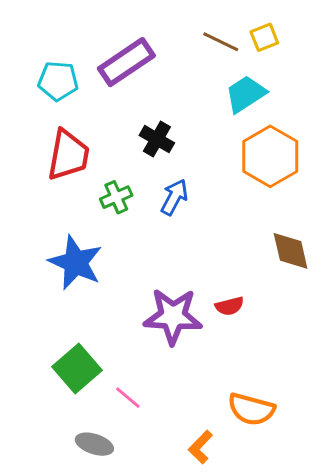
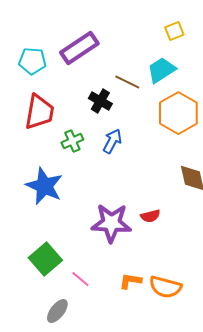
brown line: (221, 42) -> (127, 82), moved
gray ellipse: (94, 444) -> (57, 311), turned -70
orange L-shape: (200, 447) -> (130, 281), moved, turned 55

